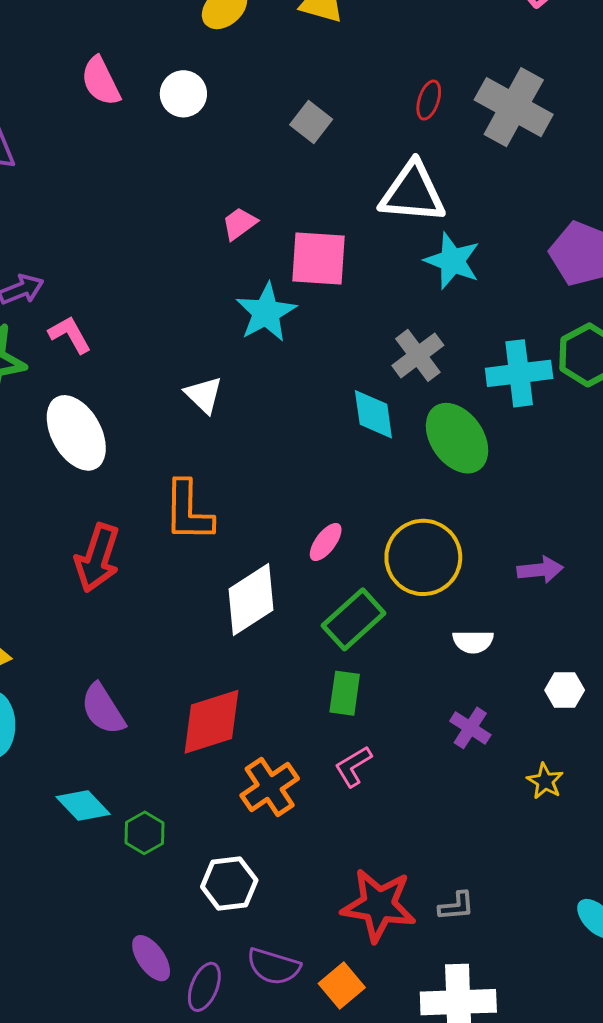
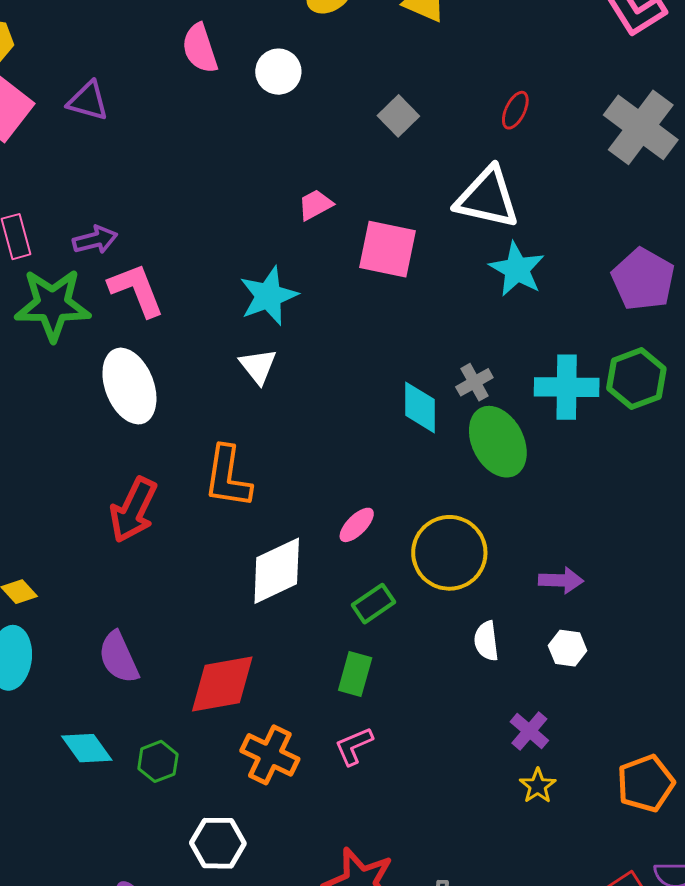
gray cross: (514, 107) -> (641, 127), moved
cyan star: (266, 312) -> (268, 296), moved
pink L-shape: (70, 335) -> (136, 290), size x1.4
gray cross: (418, 355) -> (474, 382), moved, size x0.7
green rectangle: (354, 619) -> (373, 604), size x0.7
white semicircle: (473, 642) -> (486, 641), turned 75
white hexagon: (565, 690) -> (568, 648), moved
purple cross: (470, 728) -> (529, 731), moved
orange cross: (270, 787) -> (270, 755), turned -38
green hexagon: (144, 833) -> (158, 761), moved

